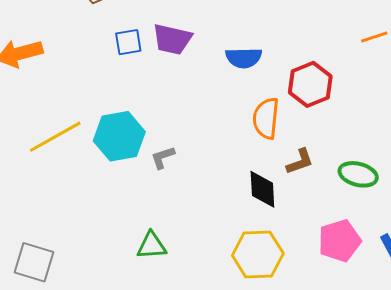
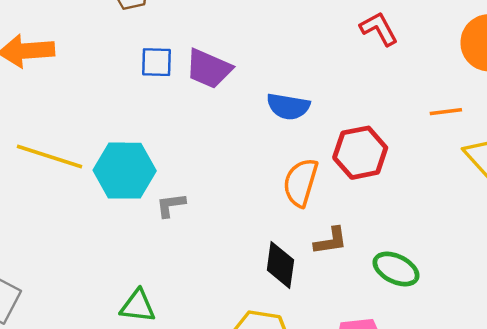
yellow line: (55, 137) -> (50, 157), turned 36

